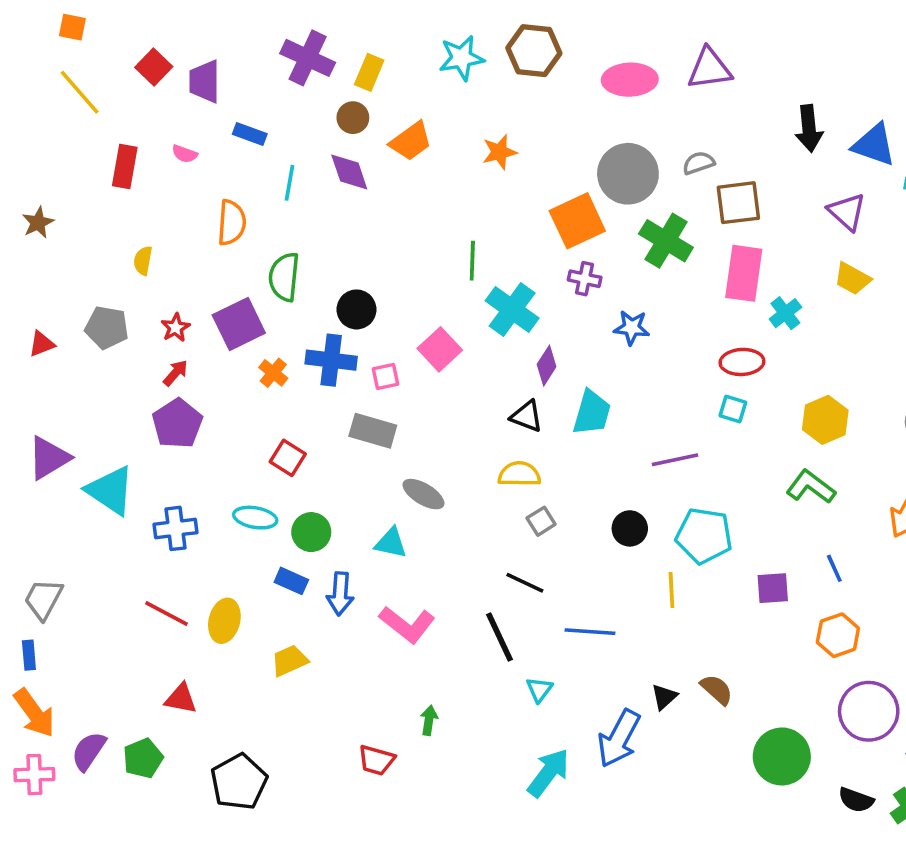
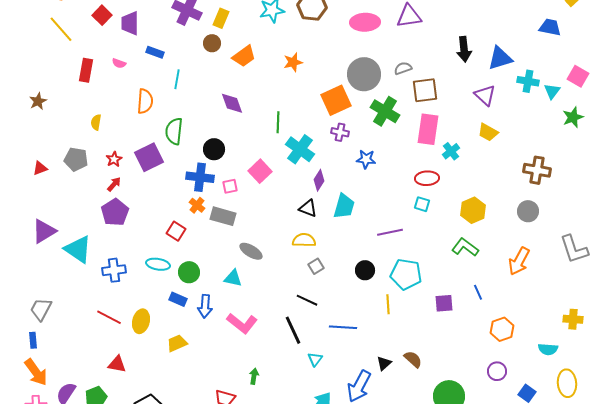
blue triangle: (874, 145) -> (500, 58), turned -36
purple diamond: (349, 172) -> (232, 103), moved
orange cross: (273, 373) -> (197, 205), moved
orange hexagon: (838, 635) -> (502, 329), moved
purple circle: (869, 711) -> (497, 371), size x0.6

